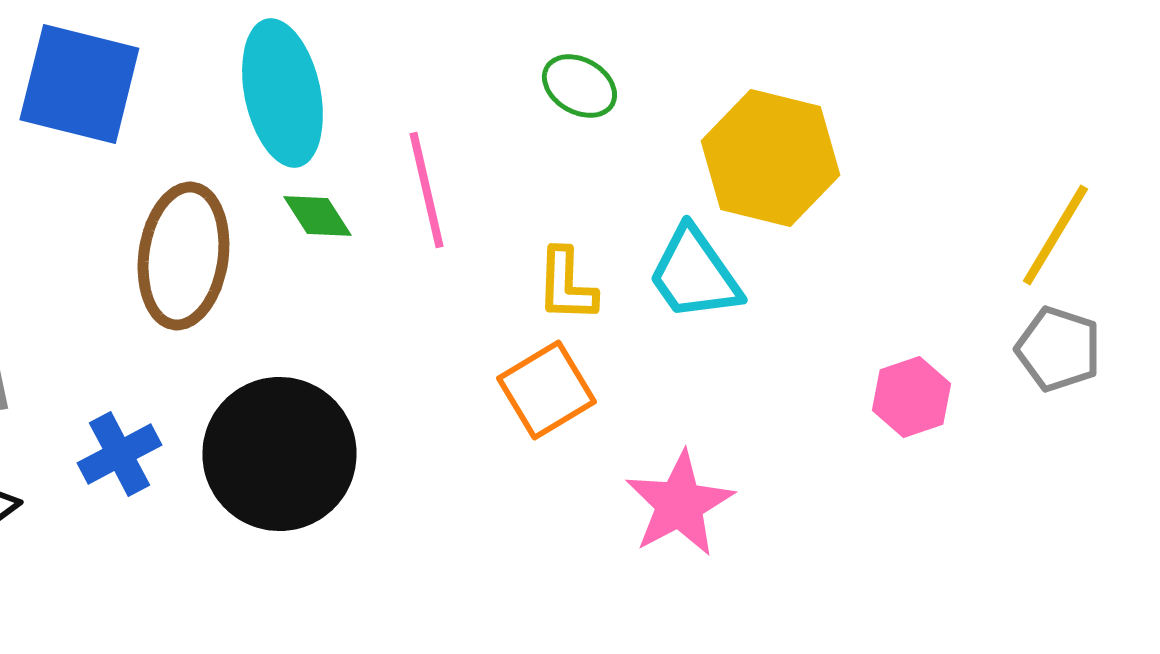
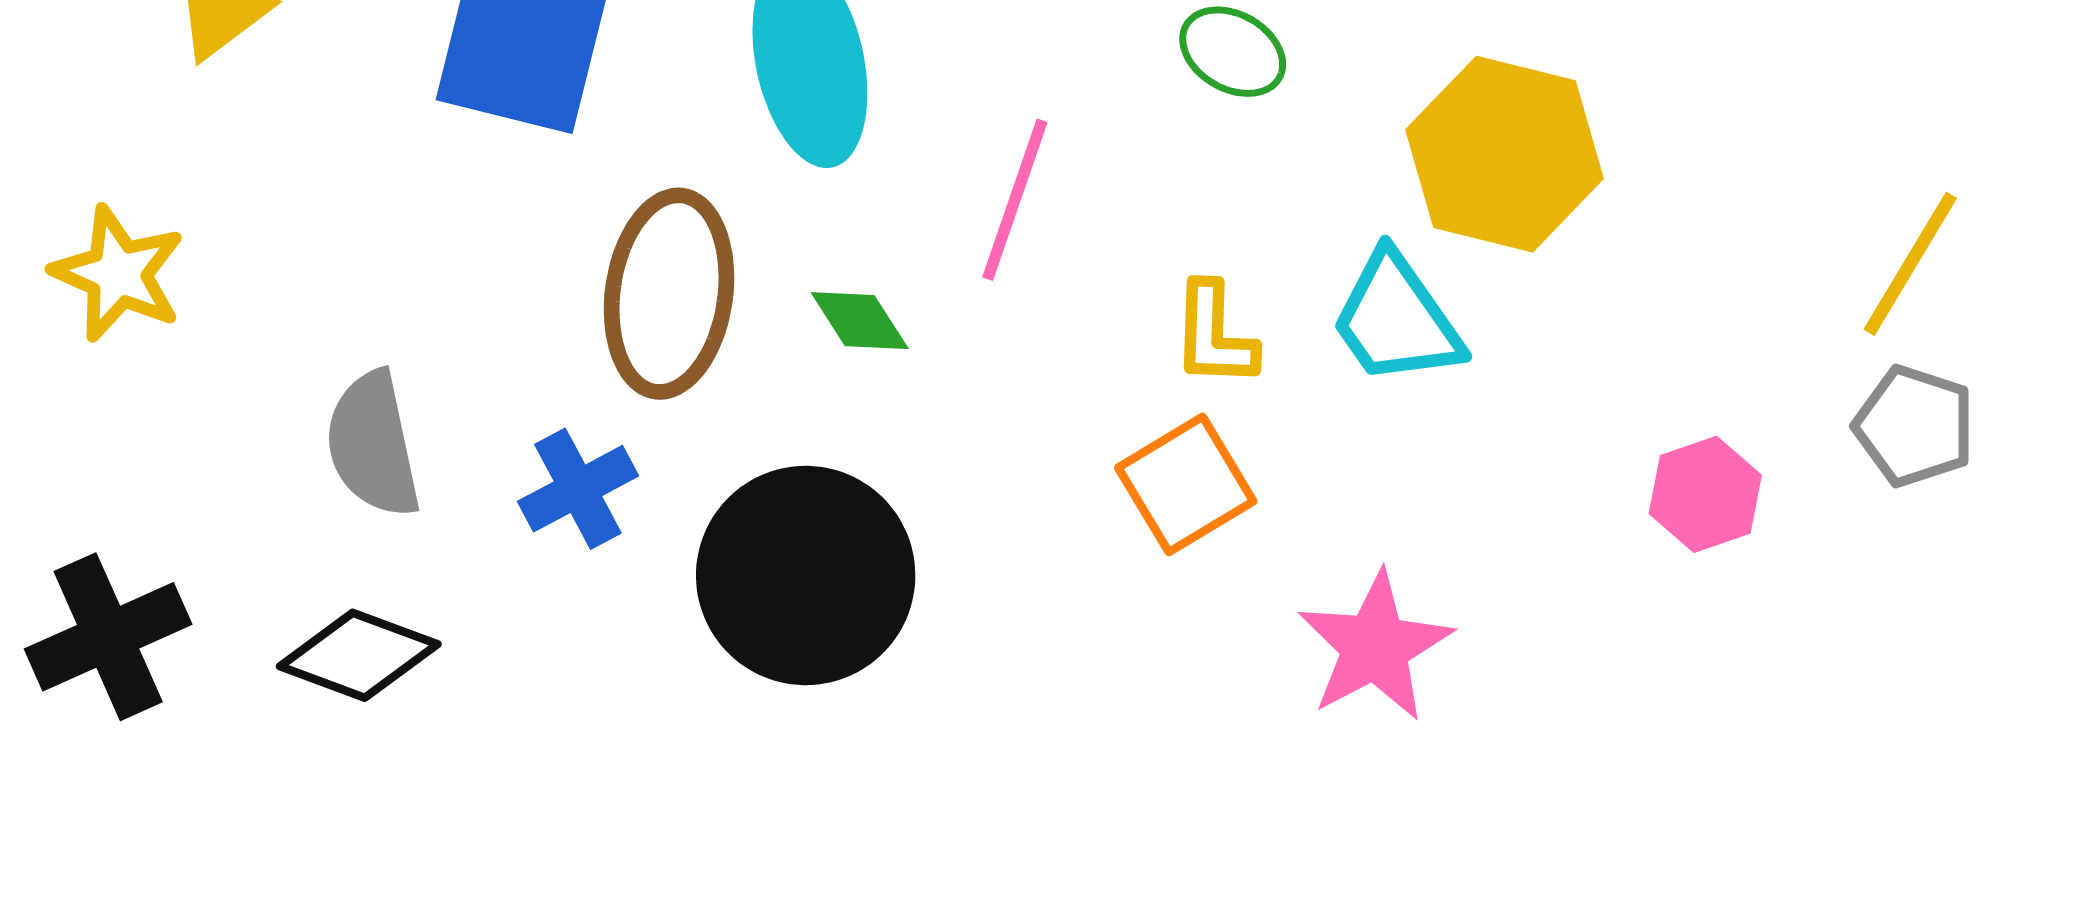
pink line: (426, 190) -> (1015, 200), turned 32
green diamond: (317, 216) -> (860, 321), moved
blue cross: (119, 454) -> (578, 489), moved

